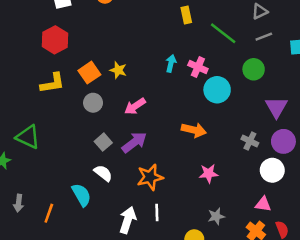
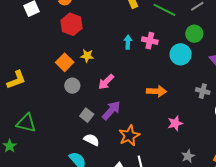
red hexagon: (55, 40) -> (71, 24), moved
yellow L-shape: (52, 83) -> (16, 80), moved
cyan circle: (217, 90) -> (181, 54), moved

